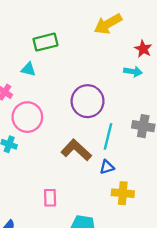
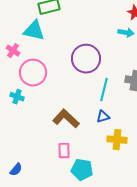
cyan triangle: (28, 69) -> (34, 31), size x1.6
brown L-shape: (76, 150) -> (66, 119), moved
pink rectangle: (50, 198) -> (64, 151), moved

